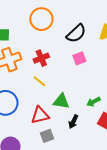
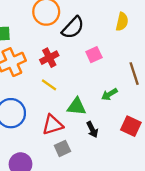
black semicircle: (76, 33) -> (73, 28), moved
green arrow: (93, 102) -> (109, 94), moved
black arrow: (73, 122) -> (92, 130), turned -48

